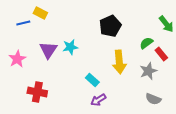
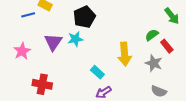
black pentagon: (110, 26) -> (84, 17), moved
gray star: (148, 71) -> (154, 63), turned -30

